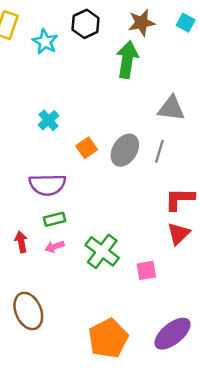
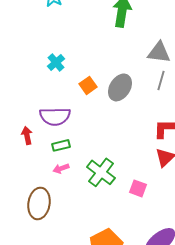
gray line: (159, 151) -> (161, 80), moved
red arrow: (21, 242) -> (27, 135), moved
pink square: (146, 270) -> (138, 188), turned 30
brown ellipse: (28, 311) -> (39, 203), moved, turned 32

